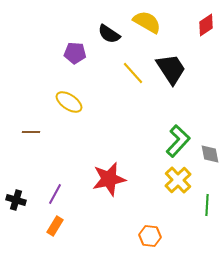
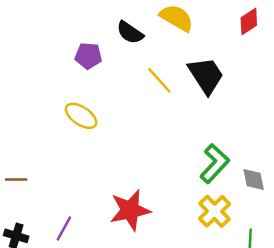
brown line: (31, 132) -> (16, 180), moved

